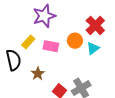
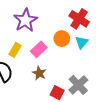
pink rectangle: (51, 46) -> (39, 49), turned -42
brown star: (38, 74) -> (39, 73), moved

